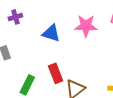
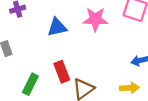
blue triangle: (51, 33) -> (57, 27), turned -30

